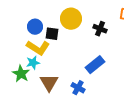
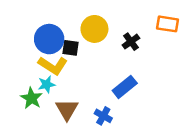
blue circle: (35, 27) -> (49, 39), size x1.5
black cross: (100, 29) -> (131, 42), turned 32

